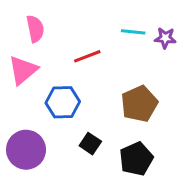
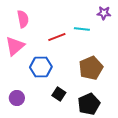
cyan line: (133, 32) -> (82, 29), moved
purple star: (165, 38) -> (104, 13), moved
purple circle: (26, 150) -> (17, 98), size x0.6

